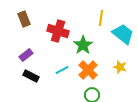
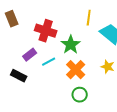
purple rectangle: (26, 55) -> (30, 55), moved
cyan line: (62, 70) -> (49, 62), moved

